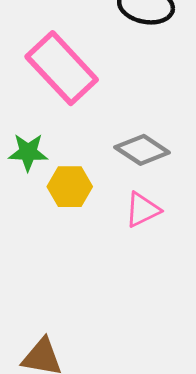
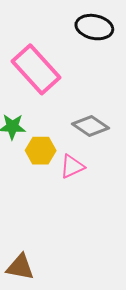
pink triangle: (142, 210) -> (72, 166), moved

